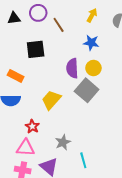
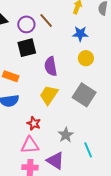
purple circle: (38, 13) -> (26, 24), moved
purple semicircle: (72, 68) -> (51, 66), moved
gray square: (87, 90) -> (84, 95), moved

